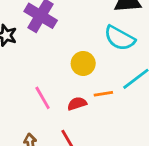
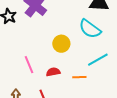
orange line: (103, 94) -> (79, 77), moved

